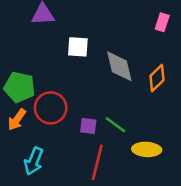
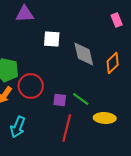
pink rectangle: (162, 22) -> (117, 20), turned -40

